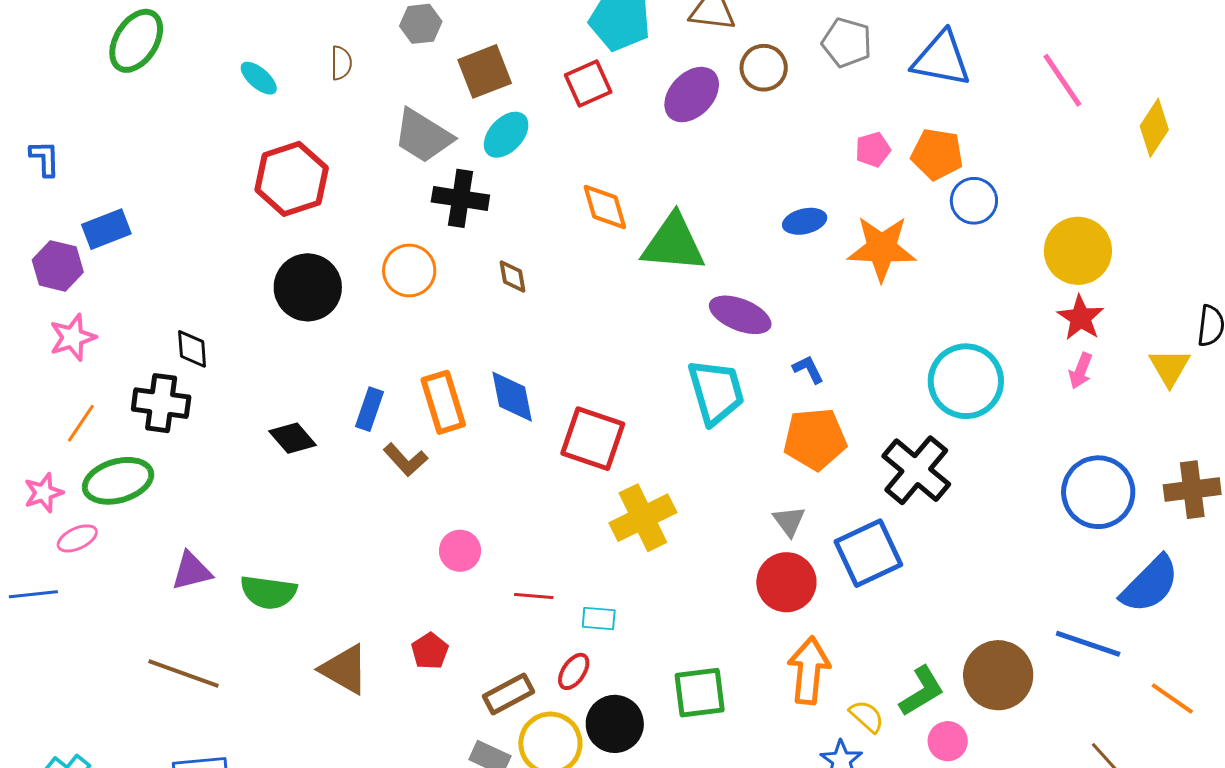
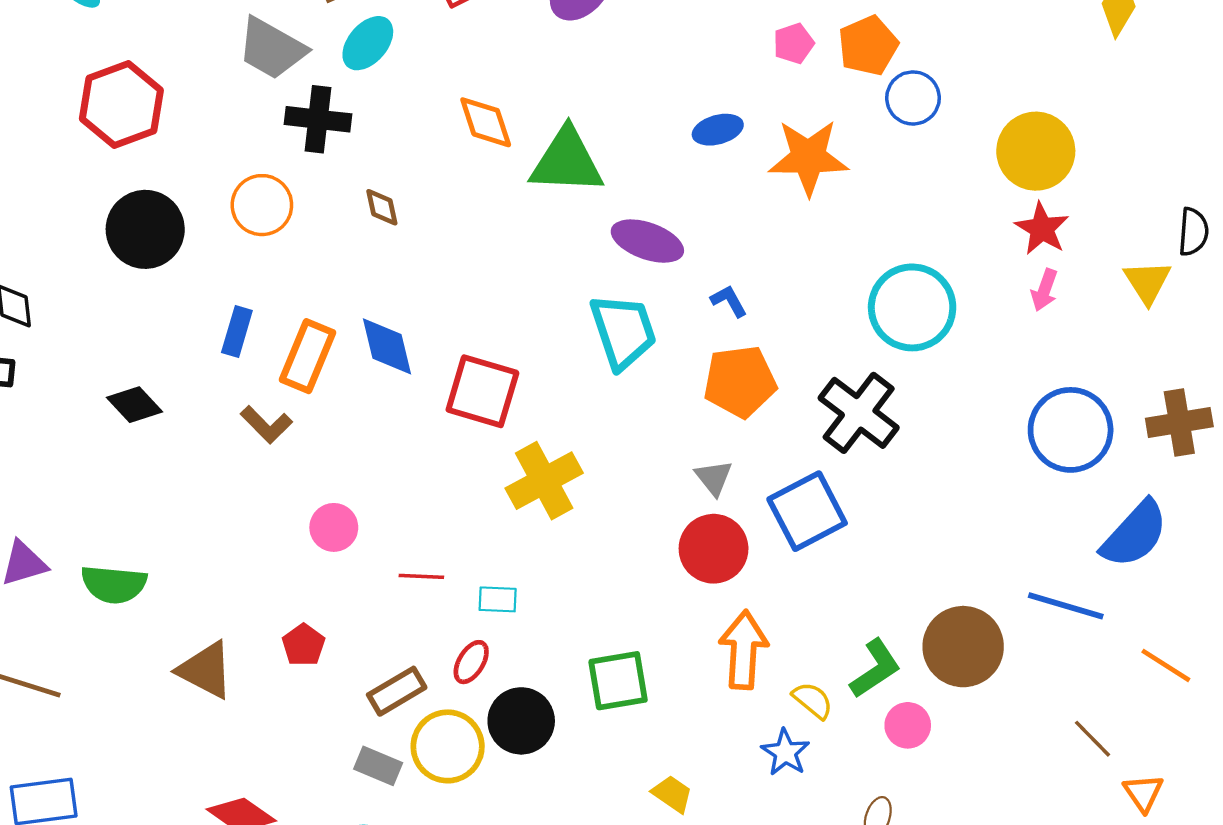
orange pentagon: (937, 154) -> (868, 46), turned -30
orange rectangle: (443, 402) -> (308, 356), turned 42
blue rectangle: (369, 409) -> (237, 331), moved

